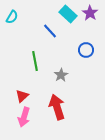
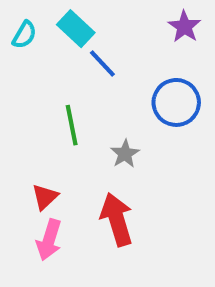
cyan rectangle: (68, 14) -> (76, 29), moved
blue circle: (86, 50) -> (176, 102), size x1.5

